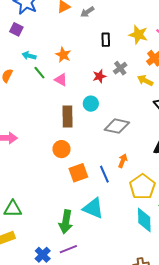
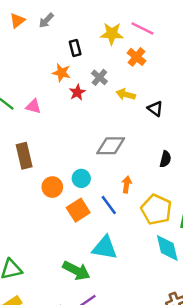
orange star: (63, 55) -> (61, 73), moved
yellow arrow: (145, 80) -> (126, 94), moved
cyan circle: (91, 104) -> (81, 178), moved
brown rectangle: (68, 116) -> (24, 156), moved
green arrow: (66, 222) -> (76, 271), turned -60

